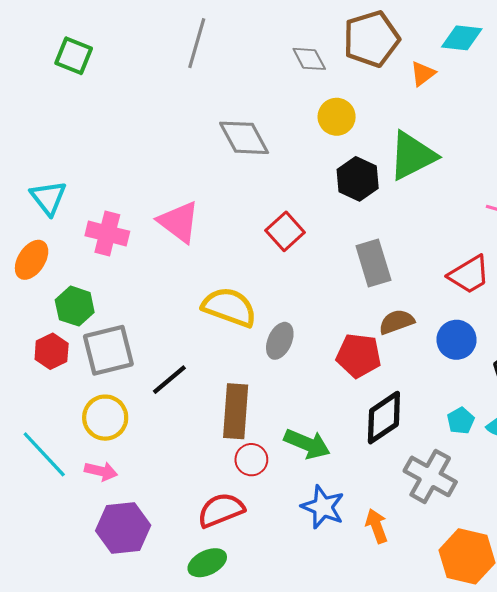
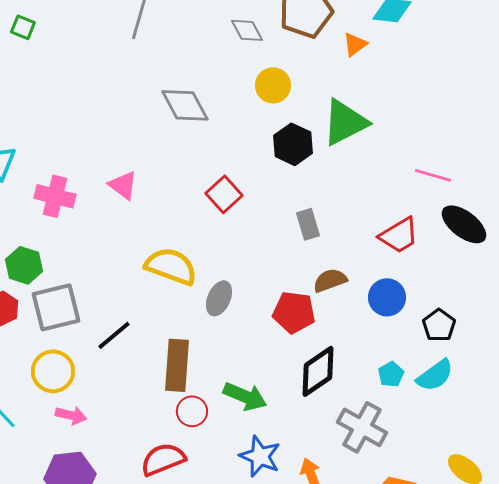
green square: (74, 56) -> (23, 27), size x0.7
pink triangle: (179, 222) -> (123, 185), size x0.7
gray rectangle: (373, 263) -> (308, 224), size x0.7
pink arrow: (101, 471) -> (71, 415), moved

